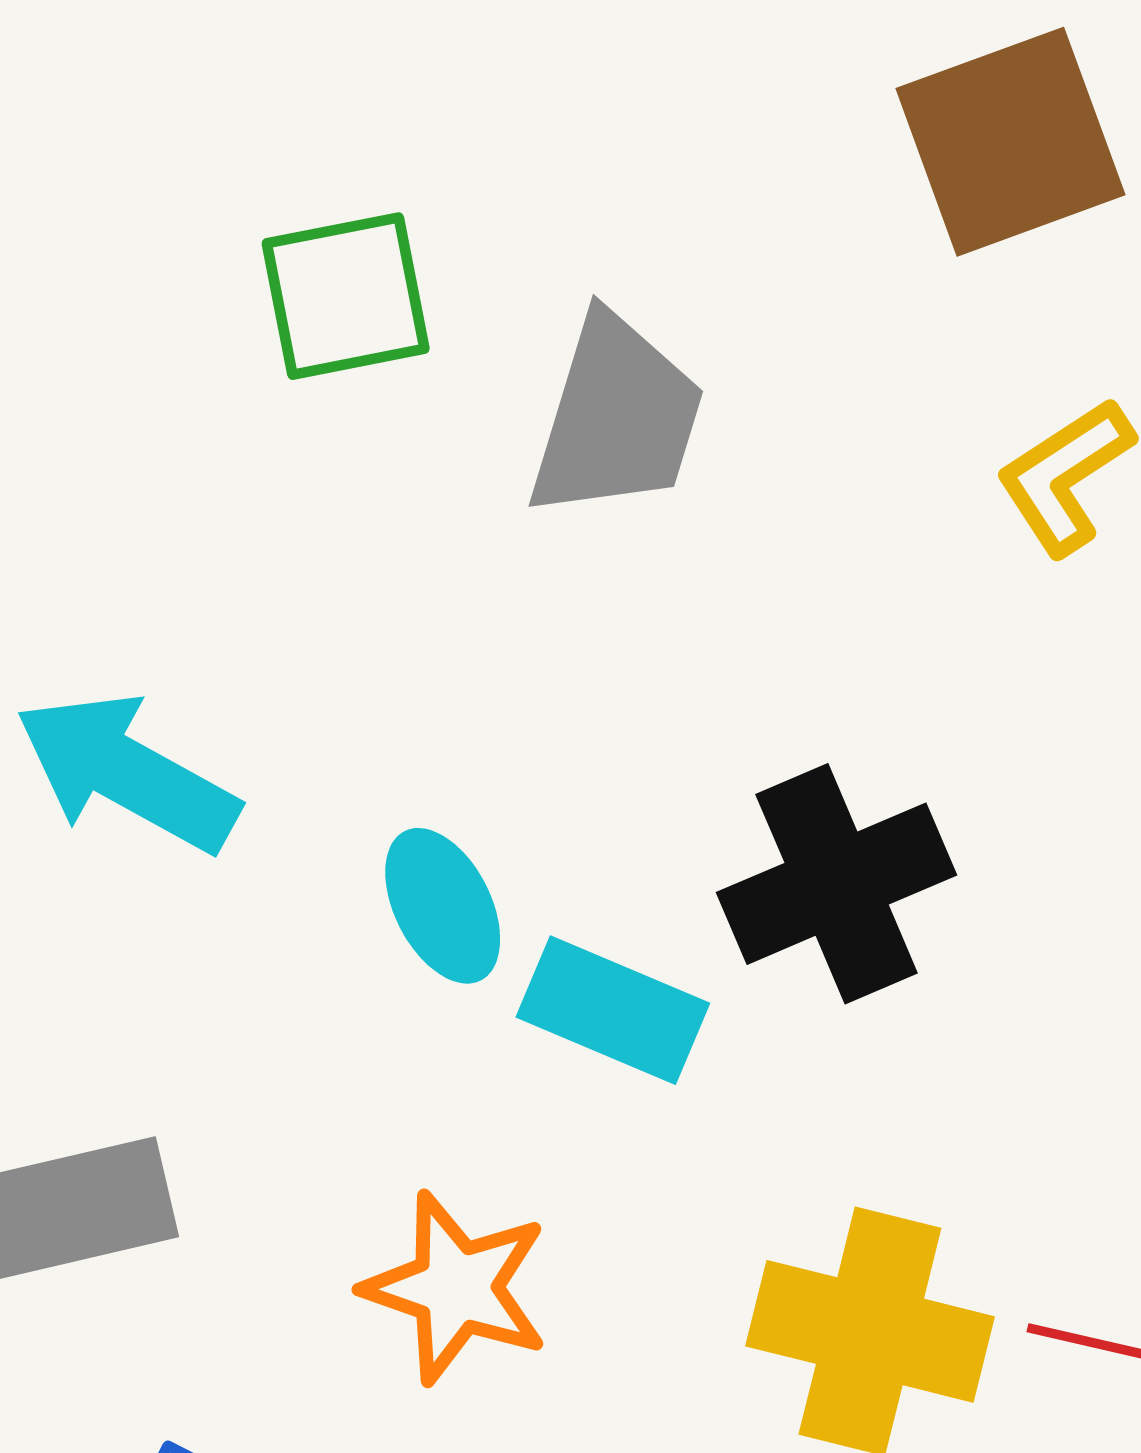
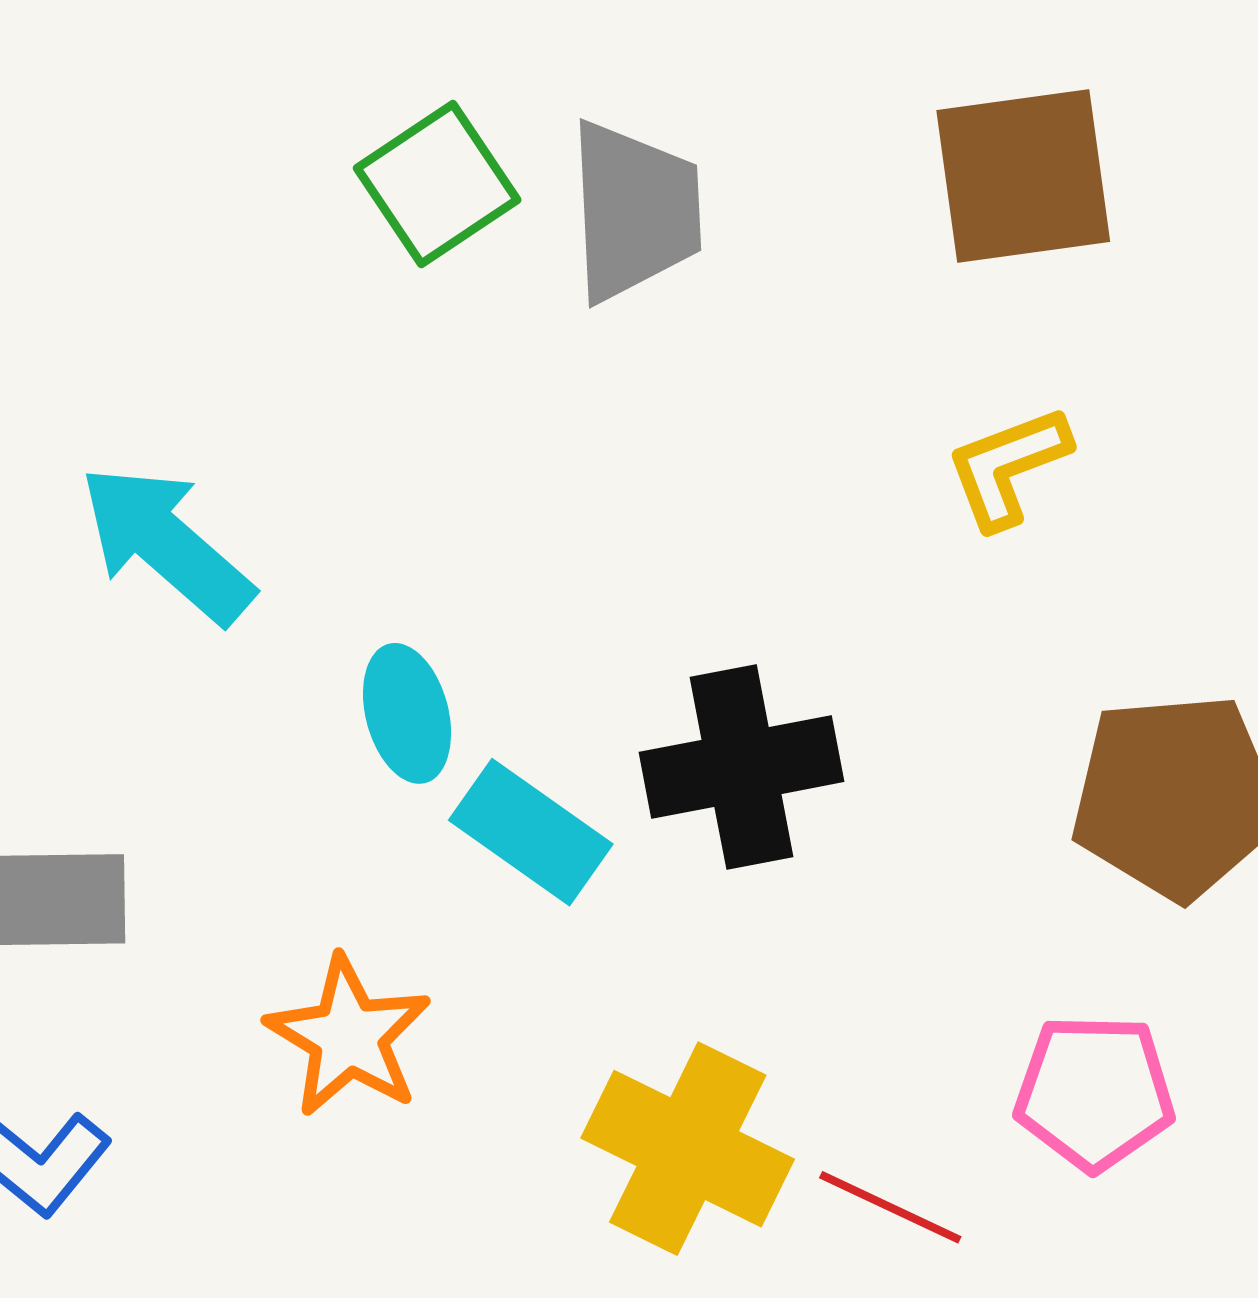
green square: (346, 296) -> (437, 184), turned -35
gray trapezoid: (616, 417) -> (634, 211), moved, turned -32

